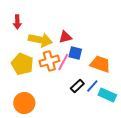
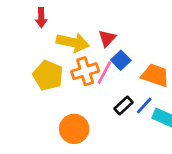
red triangle: (65, 37) -> (107, 38), turned -32
blue square: (75, 53) -> (121, 60), turned 32
orange circle: (24, 103) -> (74, 129), moved

